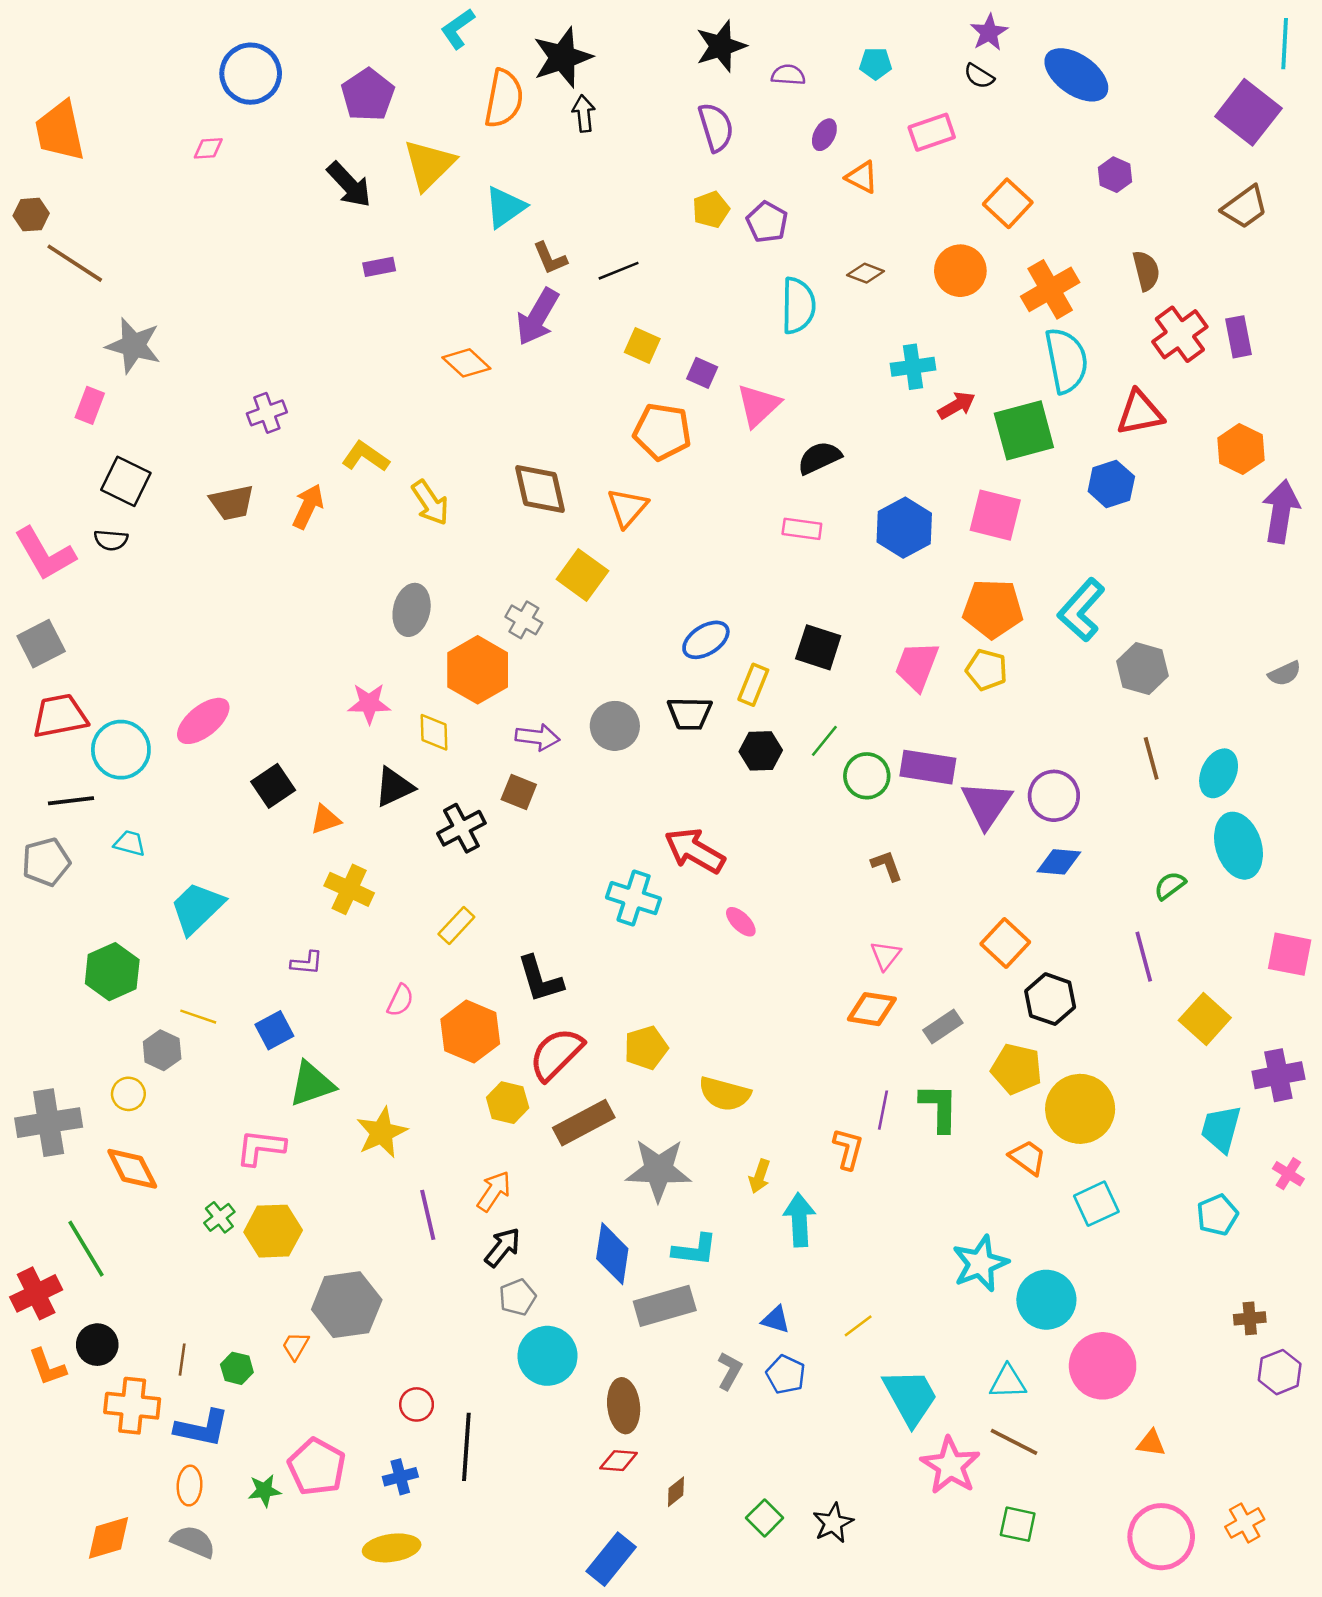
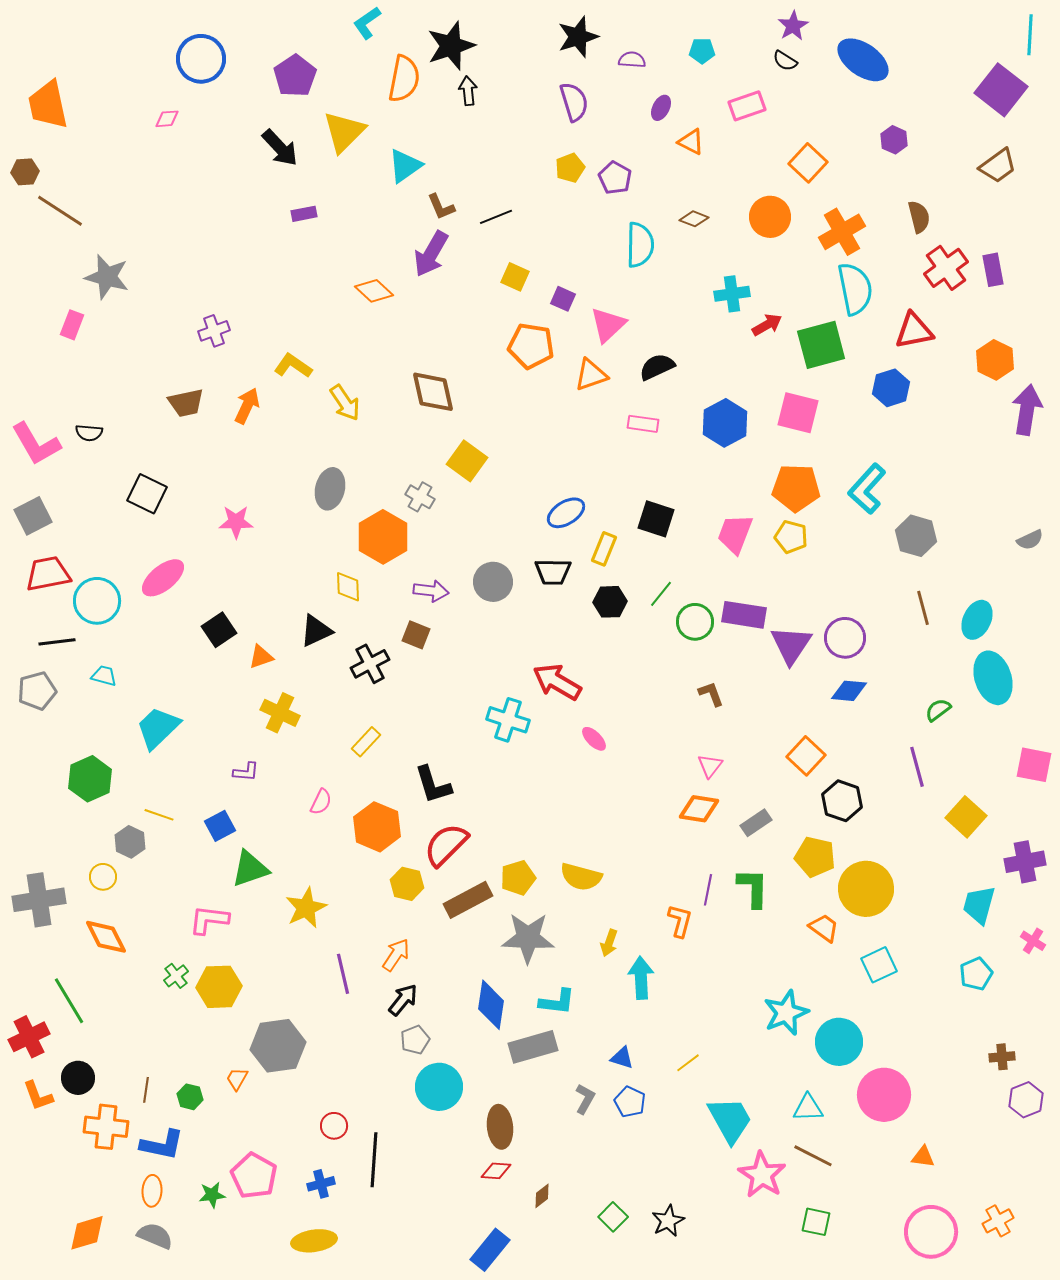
black square: (126, 481) -> (147, 494), moved
orange triangle: (627, 508) -> (591, 375), moved, turned 30
pink star: (369, 703) -> (236, 522), moved
yellow pentagon: (646, 1048) -> (518, 878), moved

